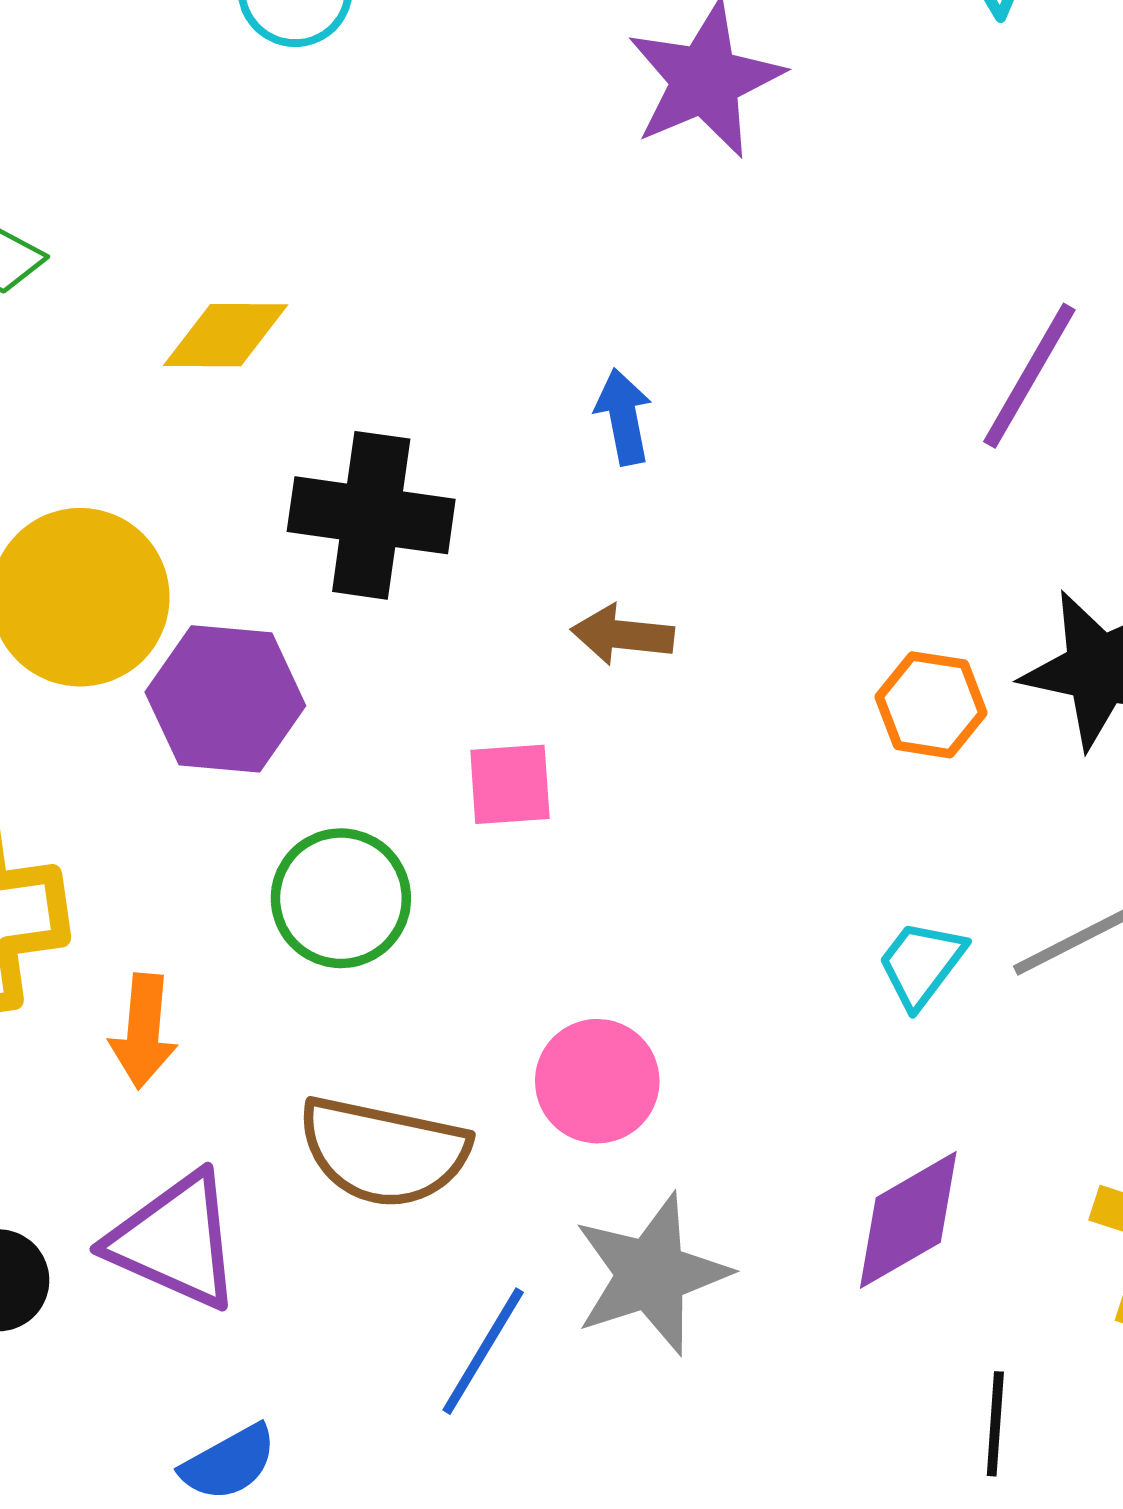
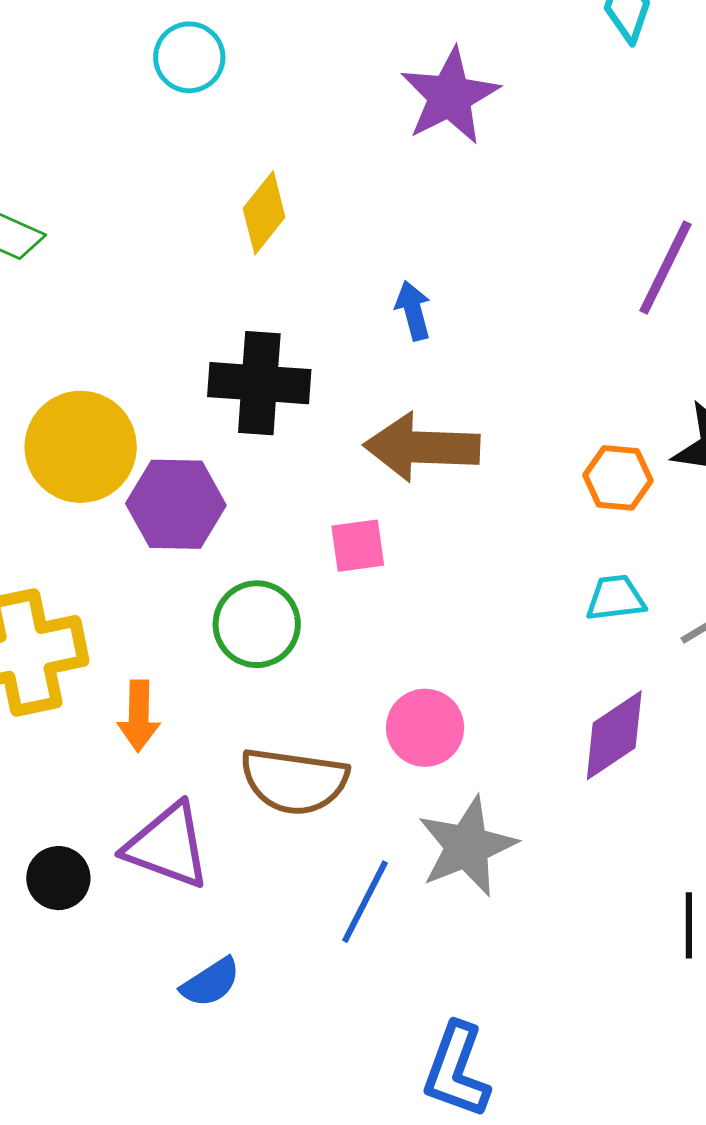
yellow diamond: (226, 335) -> (264, 213), moved, turned -48
brown arrow: (622, 635) -> (422, 447), size x1.8
cyan trapezoid: (921, 964) -> (616, 598), moved, turned 50
purple diamond: (908, 1220) -> (614, 735), moved

